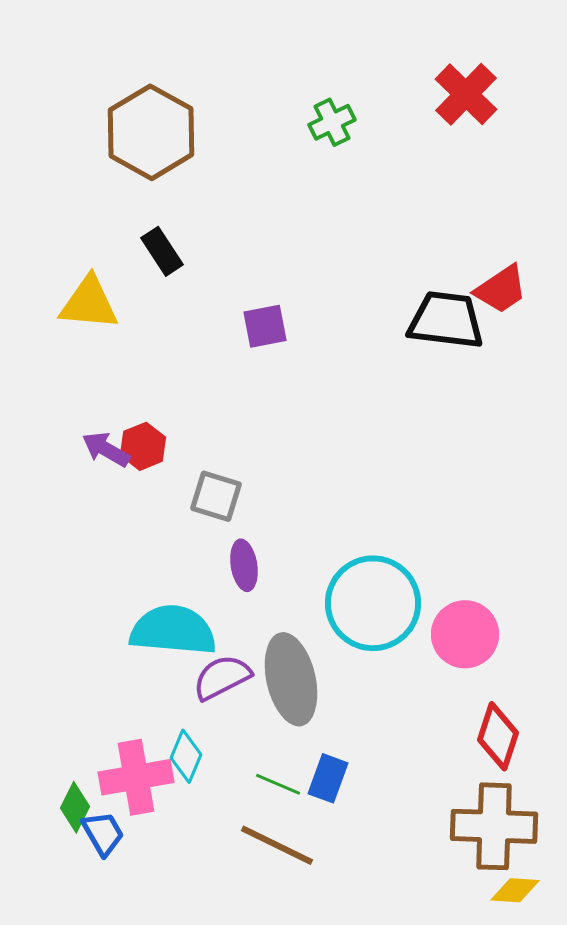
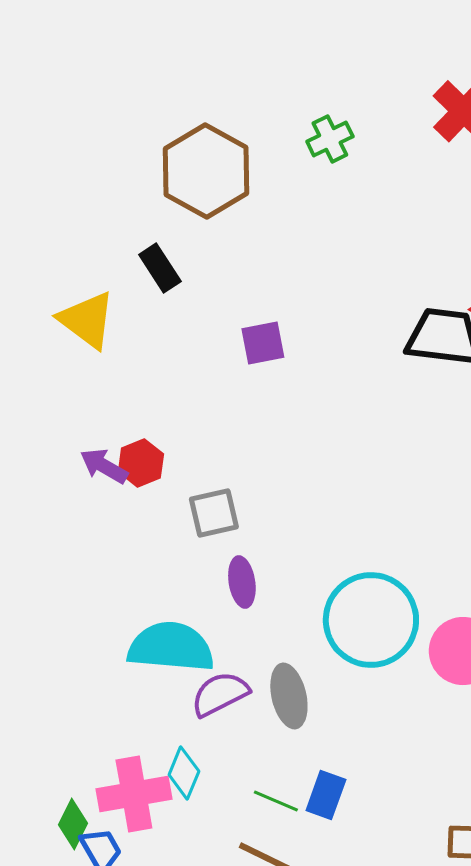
brown hexagon: (151, 132) -> (206, 171), moved
yellow triangle: (89, 303) -> (87, 320), turned 32
gray square: (216, 496) -> (214, 513), turned -30
gray ellipse: (291, 679) -> (289, 696), size x0.7

